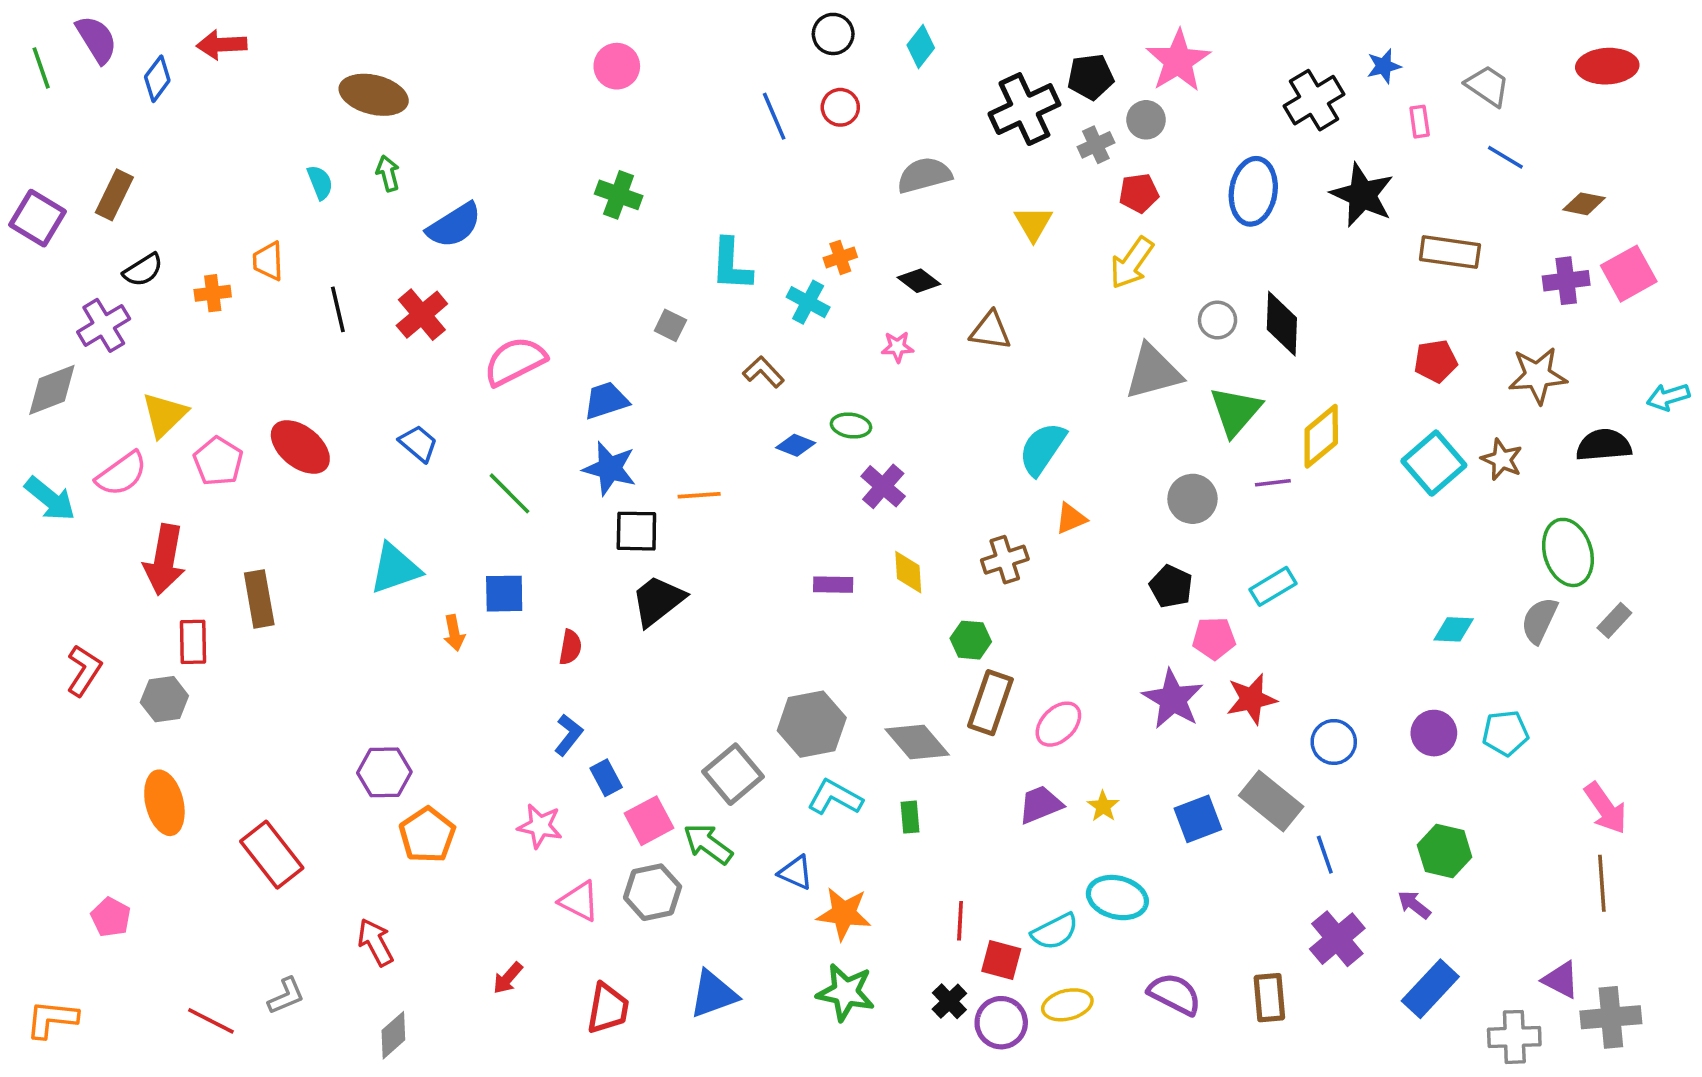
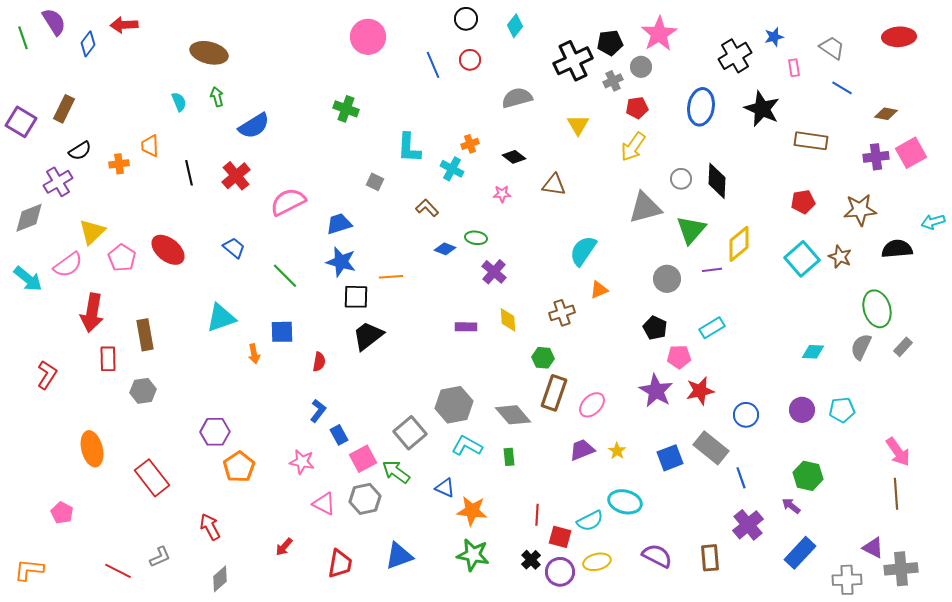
pink circle: (617, 66) -> (368, 37), moved, size x1.4
gray hexagon: (164, 699) -> (143, 391), moved

